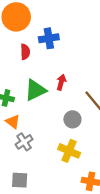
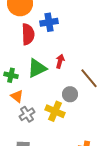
red semicircle: (25, 52) -> (28, 34), size x1.5
yellow cross: (69, 151) -> (55, 111), moved

